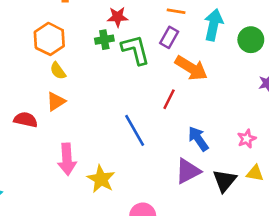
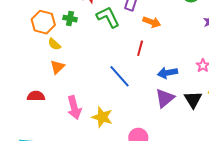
green cross: (104, 40) -> (70, 19), moved, turned 32
orange arrow: (191, 68) -> (152, 22), size x0.7
red semicircle: (26, 120) -> (36, 96), moved
blue arrow: (198, 139) -> (167, 73), turned -54

